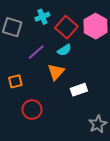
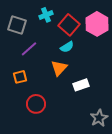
purple line: (36, 52) -> (29, 49), moved

